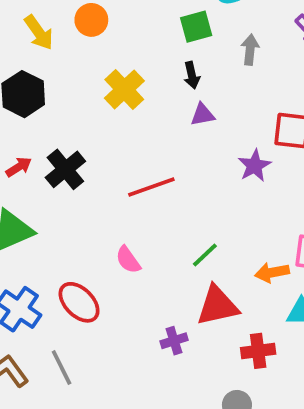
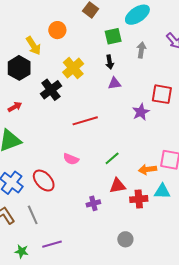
yellow arrow: (39, 32) -> (33, 46), moved
black cross: (65, 169) -> (51, 90), moved
pink semicircle: (128, 260) -> (71, 159), turned -35
red triangle: (217, 306) -> (117, 186), size x0.7
red cross: (258, 351) -> (139, 199), moved

